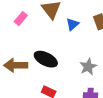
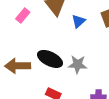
gray star: (88, 67) -> (78, 64), moved, turned 30

